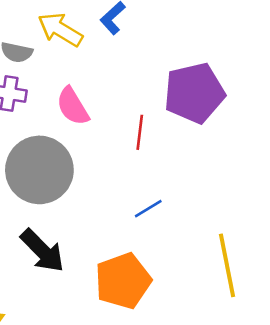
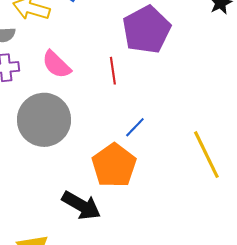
black arrow: (42, 251) -> (81, 205), moved
orange pentagon: (123, 281) -> (114, 165), moved

